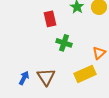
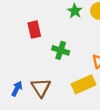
red rectangle: (50, 19) -> (34, 30), moved

